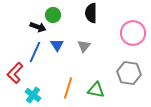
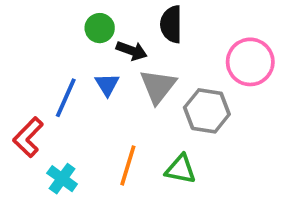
black arrow: (38, 27) -> (132, 51), moved
gray triangle: (84, 46) -> (158, 86), size x1.5
gray hexagon: (129, 73) -> (207, 111), moved

